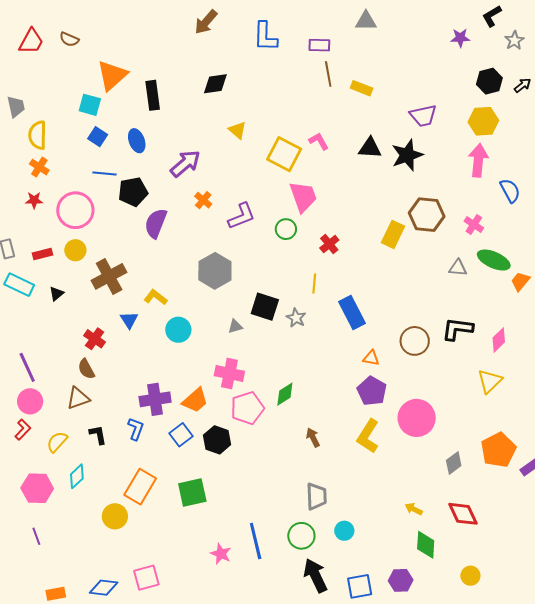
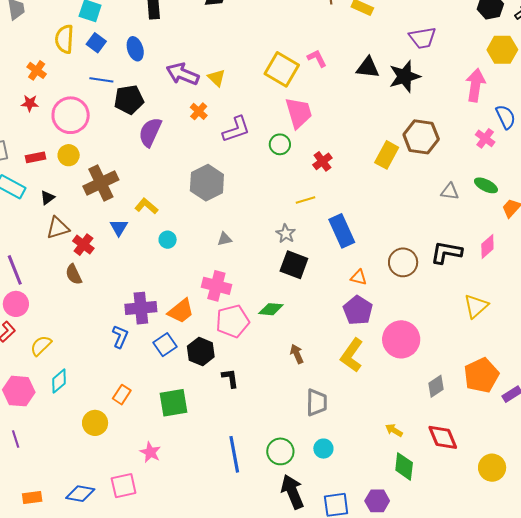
yellow hexagon: (483, 121) -> (502, 50), moved
yellow triangle: (237, 130) -> (216, 78), moved
yellow semicircle: (38, 135) -> (64, 39), moved
purple arrow: (185, 164) -> (183, 74), turned -120
pink cross: (474, 224) -> (485, 138), moved
green ellipse: (494, 260) -> (486, 185), size x0.7
yellow line: (314, 283) -> (306, 200), turned 66
black square: (265, 307) -> (294, 265), moved
cyan circle: (178, 330) -> (168, 240), size x0.7
pink diamond: (499, 340) -> (487, 246), moved
green diamond: (285, 394) -> (271, 309), turned 35
brown triangle: (78, 398) -> (58, 228), moved
black L-shape: (98, 435) -> (230, 378), moved
orange rectangle: (140, 487) -> (122, 395), size x0.6
gray trapezoid: (316, 496) -> (317, 402), moved
pink star: (221, 554) -> (150, 452), moved
yellow circle: (470, 576) -> (492, 468), moved, size x1.4

